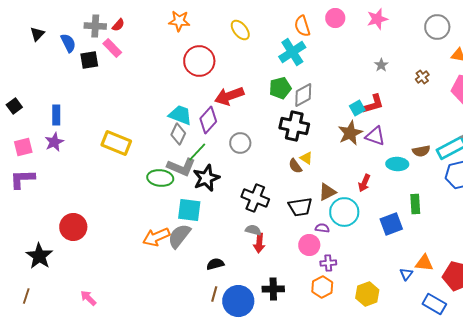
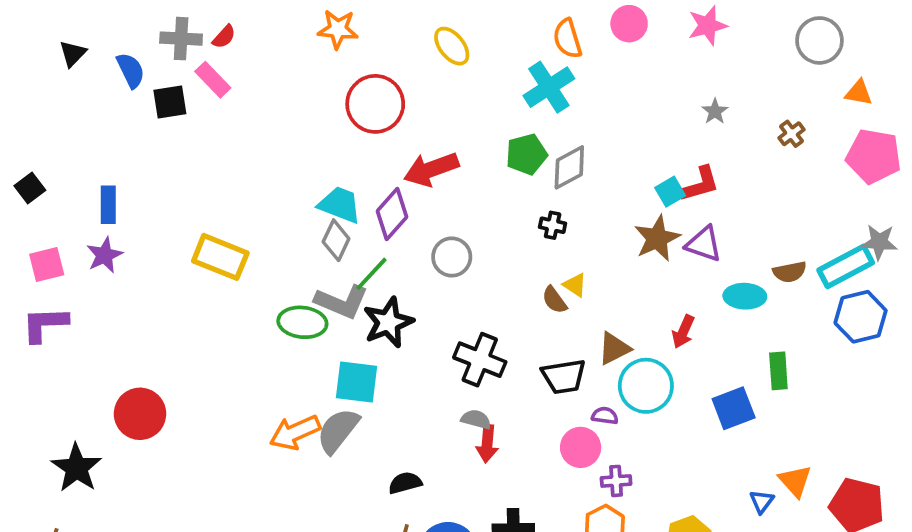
black cross: (294, 126) -> (553, 225), size x0.5
orange triangle: (424, 263) -> (795, 481), turned 42

